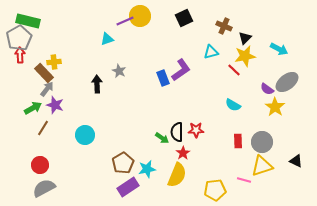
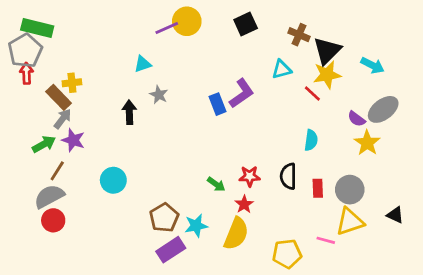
black triangle: (245, 38) -> (327, 51), size x1.6
cyan triangle: (107, 39) -> (143, 64), moved
cyan semicircle: (233, 105) -> (311, 140), turned -112
red star: (196, 130) -> (250, 176), moved
black semicircle: (177, 132) -> (288, 176), moved
gray semicircle: (44, 188) -> (49, 196), moved

